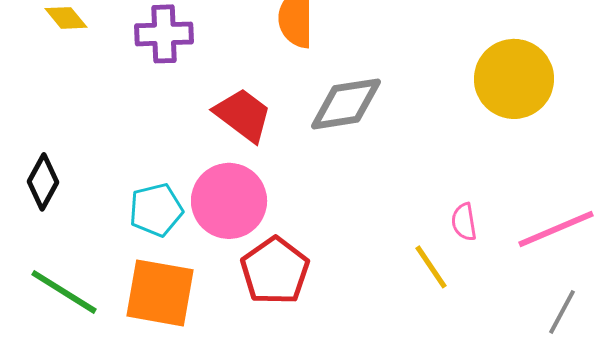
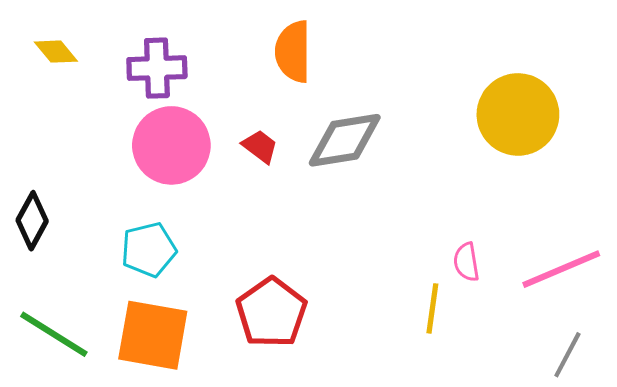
red trapezoid: (243, 115) -> (260, 146), moved, size x0.6
pink circle: (229, 201) -> (171, 145), moved
yellow line: (431, 267) -> (432, 308), turned 42

